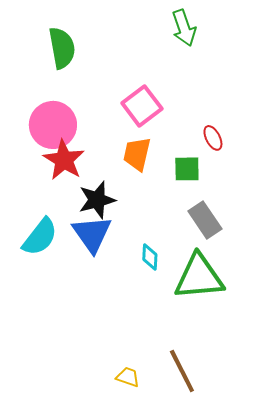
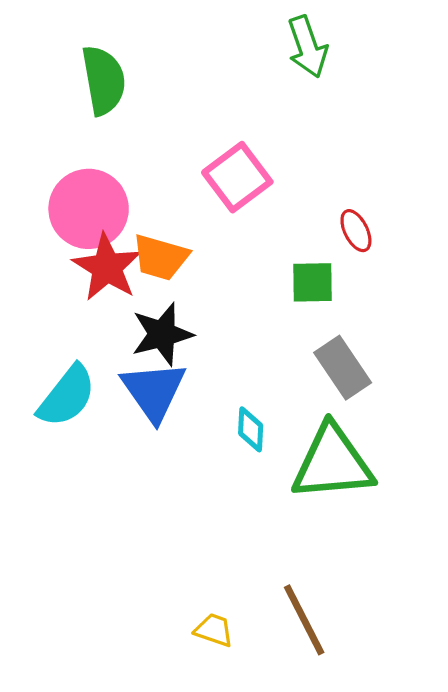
orange trapezoid: (137, 154) -> (160, 257), moved, turned -87

